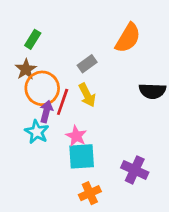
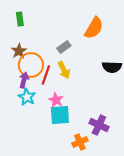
green rectangle: (33, 39) -> (20, 19), moved, turned -40
purple arrow: (46, 111) -> (24, 80), moved
orange cross: (90, 193) -> (80, 142), moved

